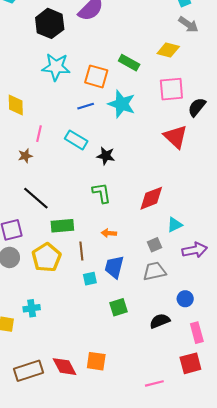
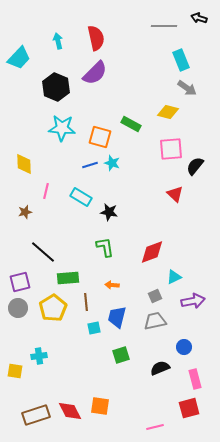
cyan star: (122, 104) -> (112, 163), moved, size x0.6
red triangle: (176, 137) -> (175, 194), size x0.7
brown star: (25, 156) -> (25, 212), moved

